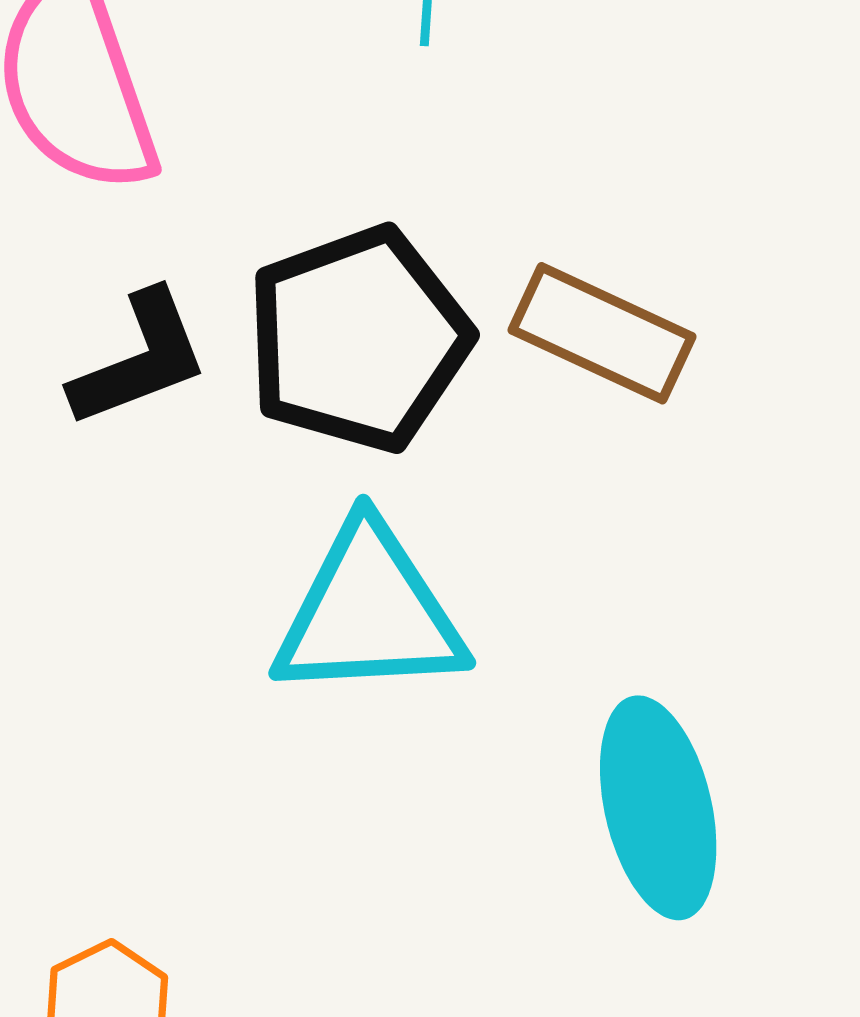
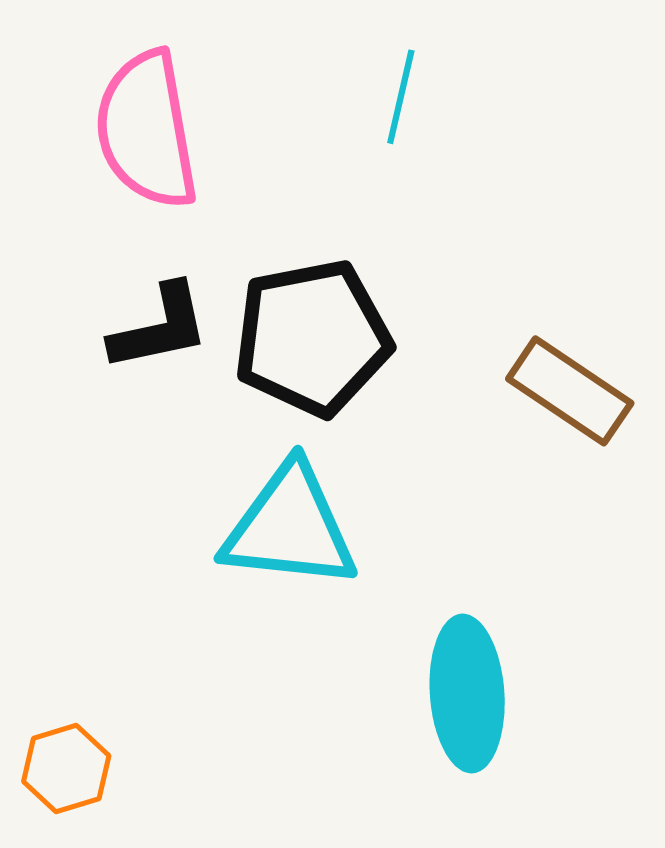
brown rectangle: (602, 333) -> (570, 391), moved

